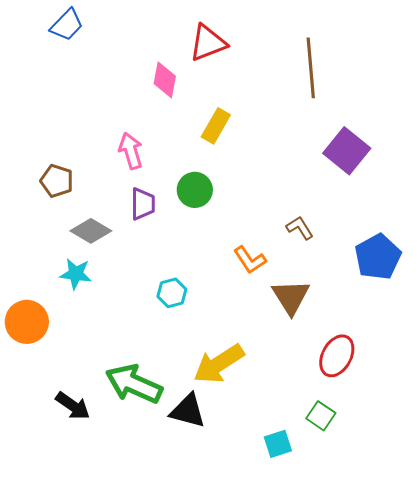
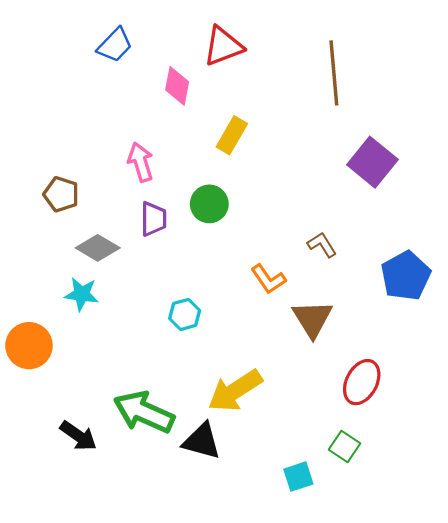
blue trapezoid: (67, 25) -> (115, 45), moved

